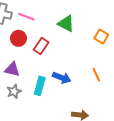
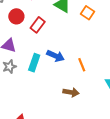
orange square: (101, 37) -> (87, 13), moved
orange line: (96, 75) -> (82, 65), moved

